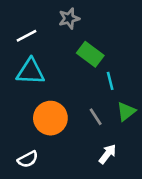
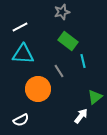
gray star: (69, 18) -> (62, 12), moved
green triangle: (126, 111) -> (95, 97), moved
gray line: (96, 117) -> (59, 71), moved

